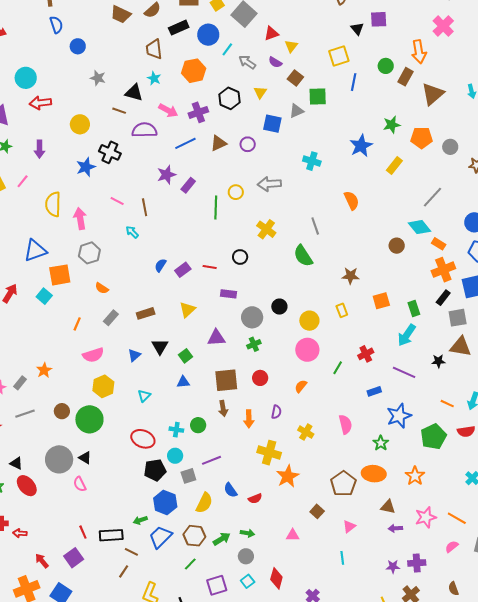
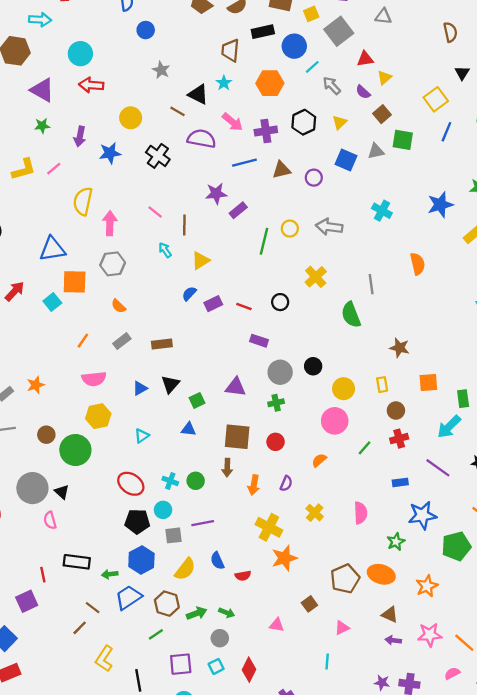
yellow square: (339, 56) -> (436, 99), turned -30
blue star: (86, 167) -> (110, 153), moved
brown circle: (397, 246) -> (396, 411), moved
yellow triangle: (187, 310) -> (200, 260), moved
black rectangle: (111, 535) -> (77, 562), moved

